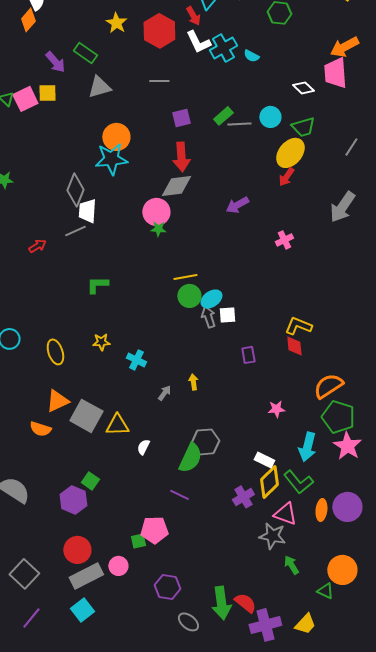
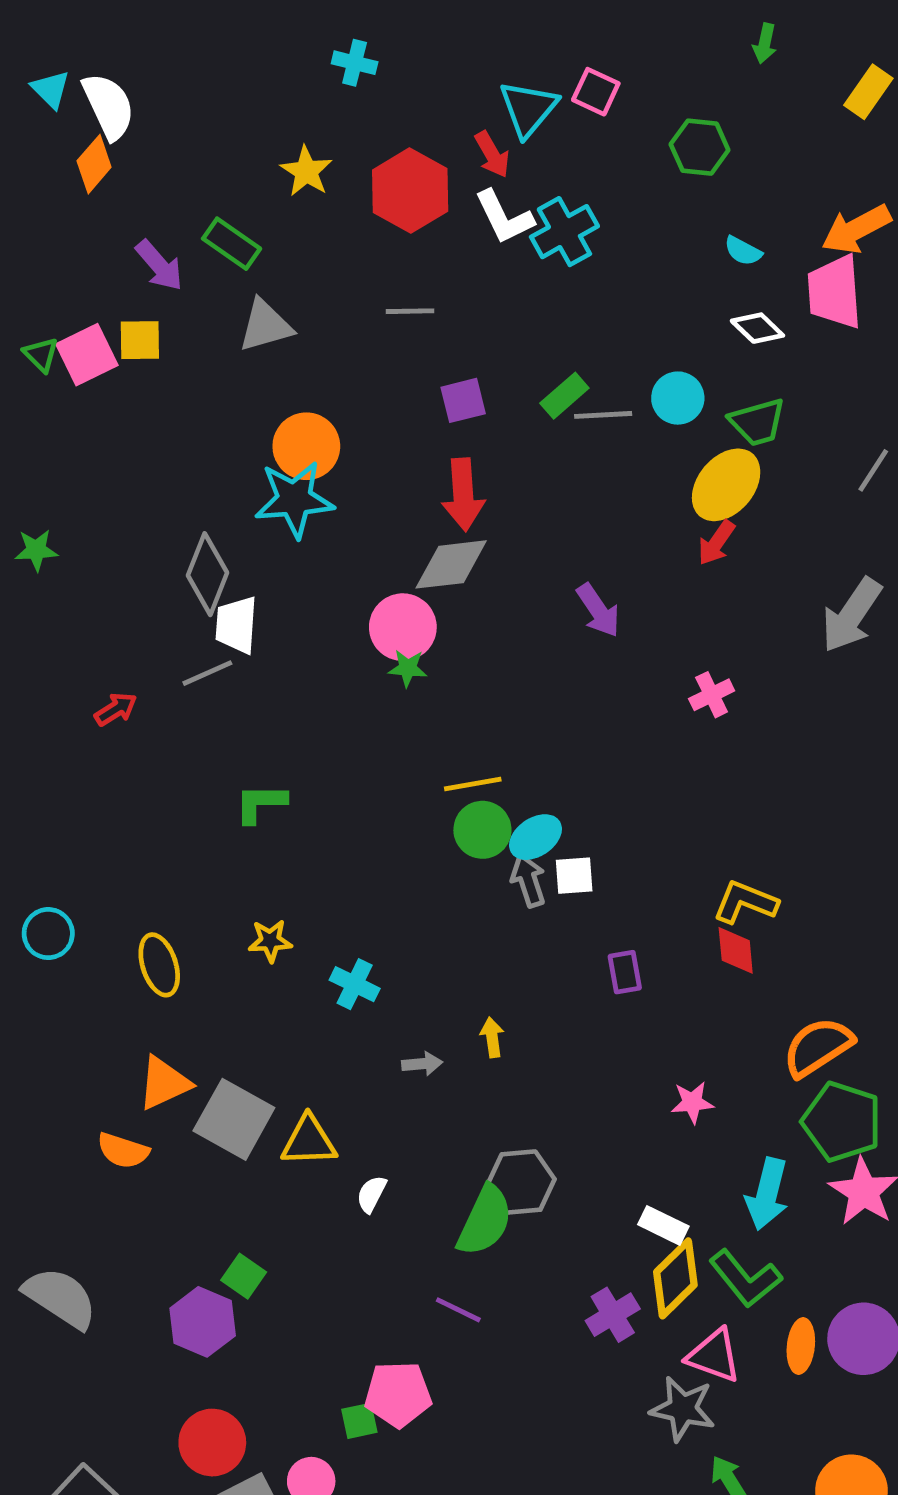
cyan semicircle: (251, 56) -> (743, 251), moved
purple arrow: (237, 205) -> (598, 610), turned -95
gray arrow: (164, 393) -> (422, 1064), turned 49

